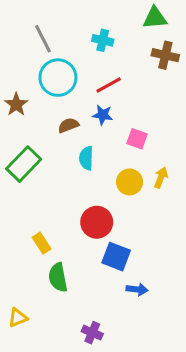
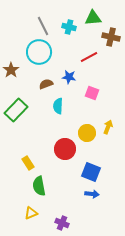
green triangle: (155, 18) -> (93, 18), moved
gray line: (43, 39) -> (43, 26), moved
red line: (109, 85) -> (89, 57), moved
yellow arrow: (161, 177) -> (108, 127), moved
yellow circle: (130, 182) -> (87, 133), moved
blue square: (116, 257) -> (91, 172), moved
yellow triangle: (18, 318) -> (31, 213), moved

